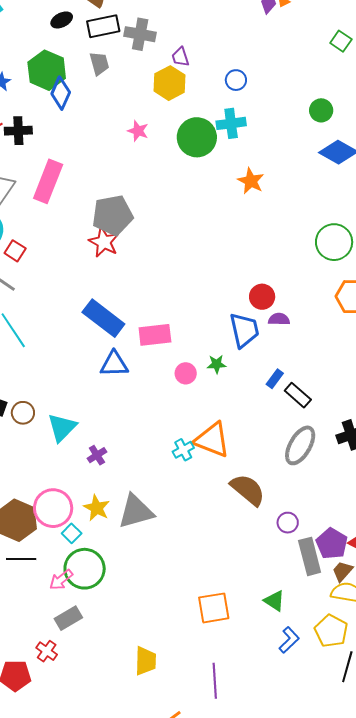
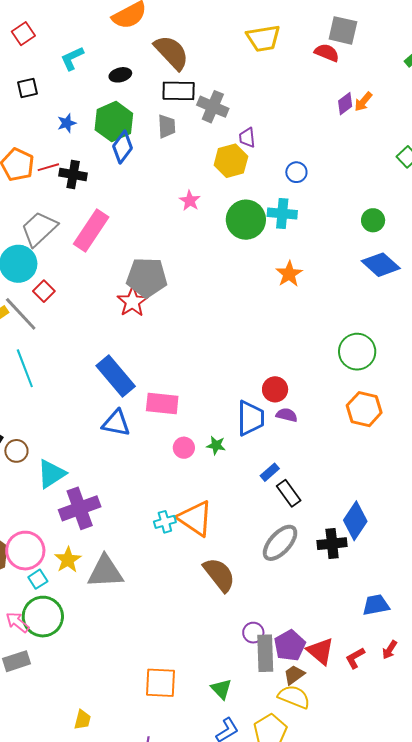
black ellipse: (62, 20) -> (120, 75), moved
purple cross: (97, 455) -> (80, 508), size x2.0
purple circle: (288, 523) -> (253, 633), moved
pink arrow: (61, 580) -> (18, 622), turned 65
yellow trapezoid: (146, 661) -> (82, 720), size x0.7

